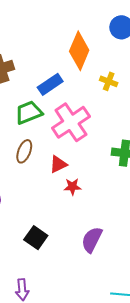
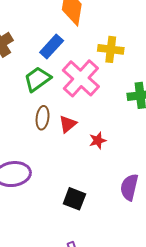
yellow cross: (109, 81) -> (111, 49), moved, size x1.4
red triangle: (58, 164) -> (68, 124), moved

